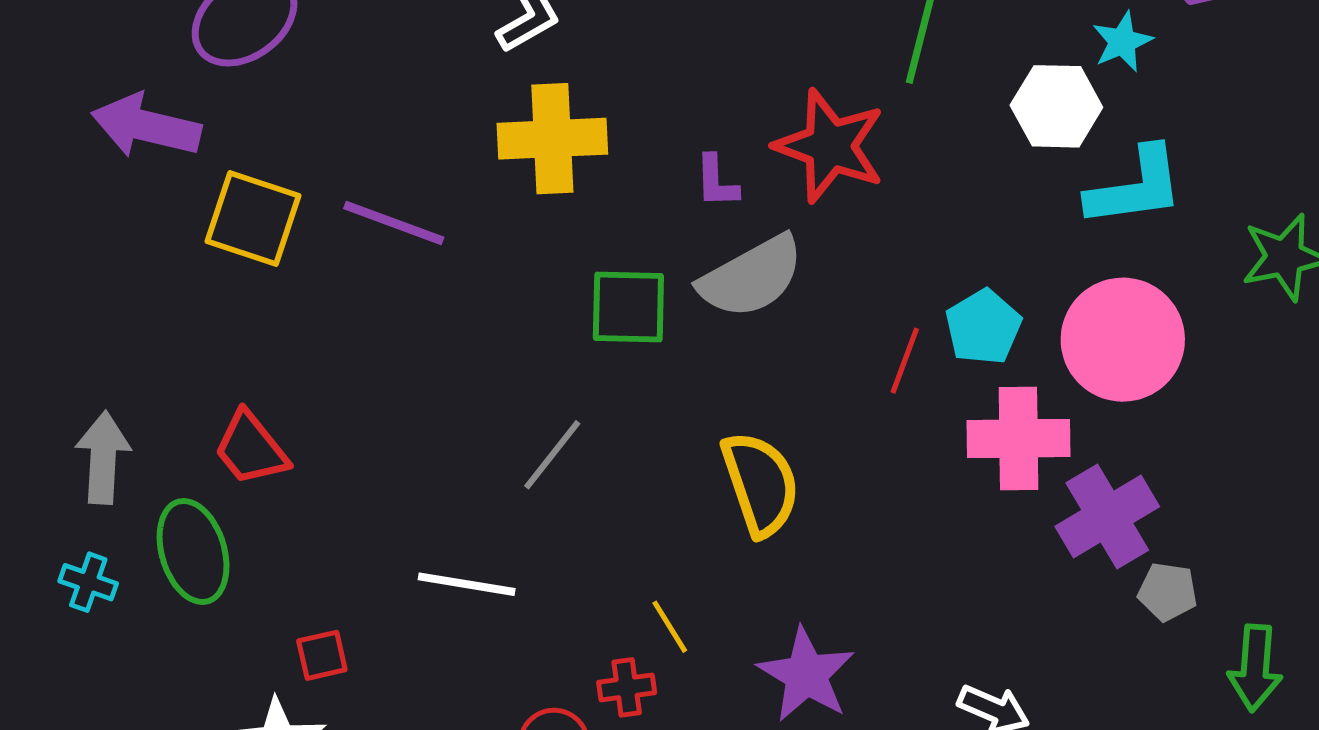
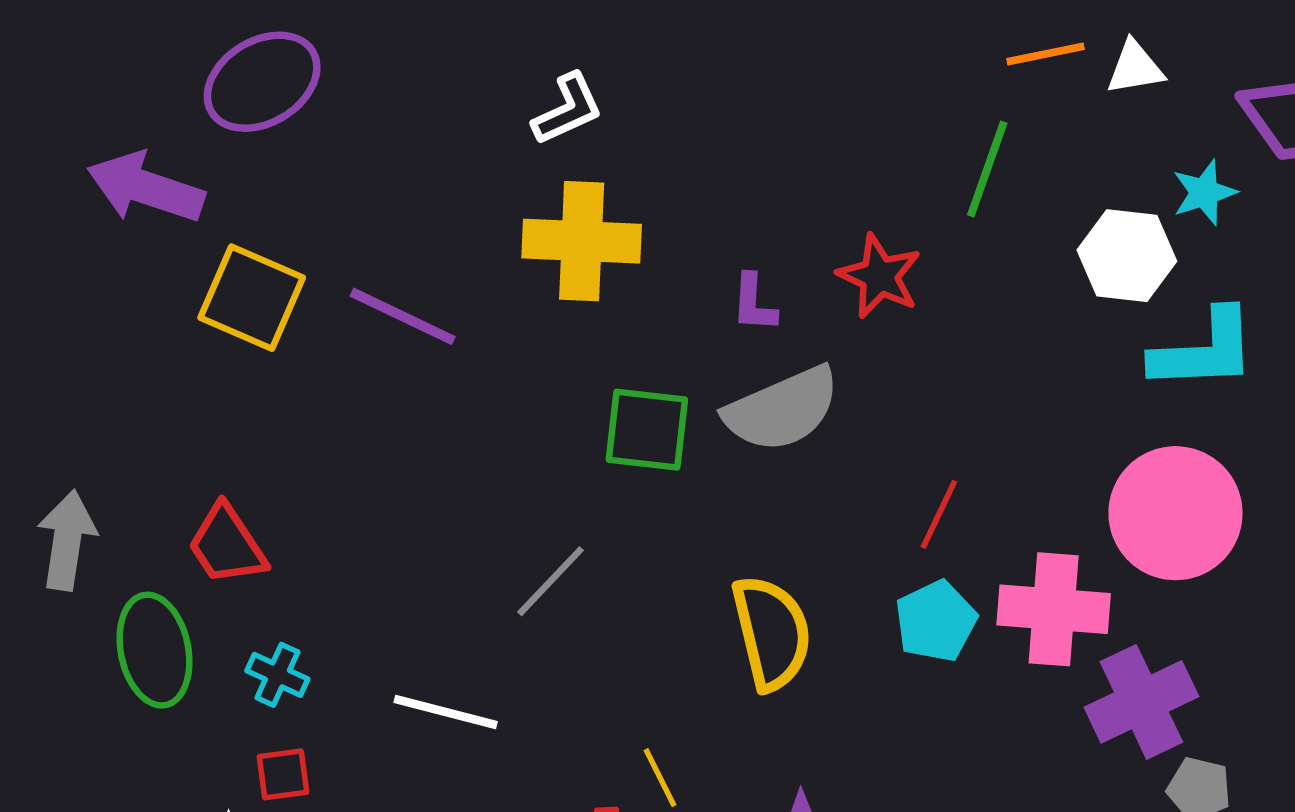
red star: (830, 146) -> (879, 276), size x0.7
cyan pentagon: (983, 327) -> (936, 621), moved
cyan cross: (88, 582) -> (277, 675), moved

